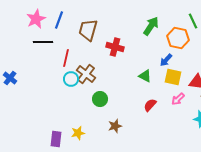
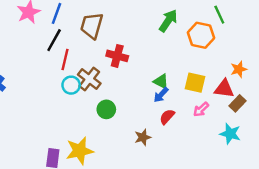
black line: (43, 42) -> (54, 40), moved, turned -60
red cross: (115, 47) -> (117, 56), moved
blue arrow: (166, 60) -> (161, 95), moved
brown star: (115, 126) -> (143, 137), moved
yellow star: (78, 133) -> (80, 151), size x1.6

